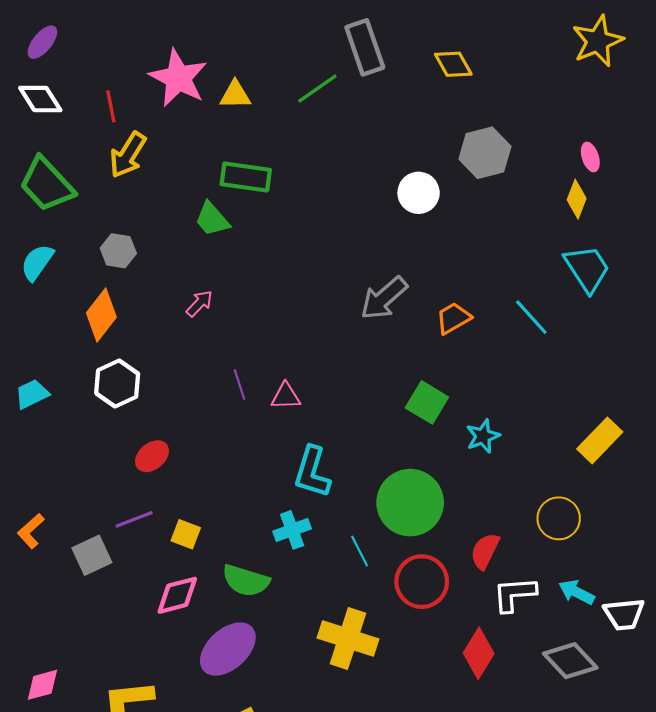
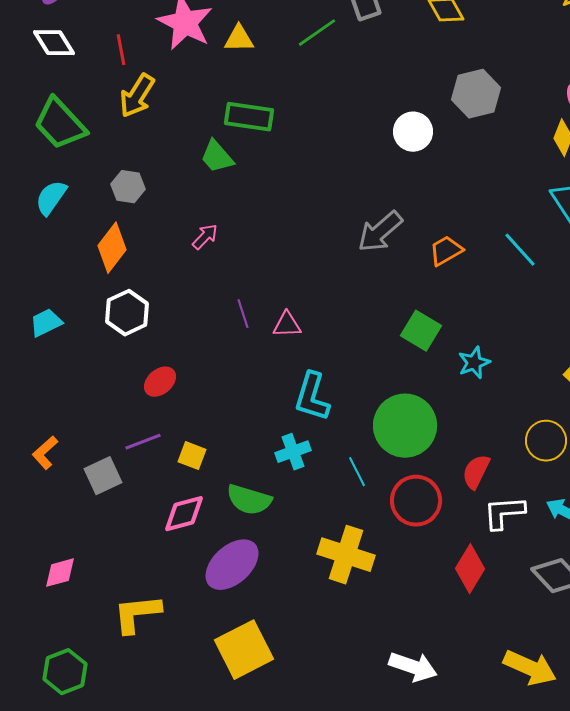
pink diamond: (42, 685) -> (60, 573), moved

